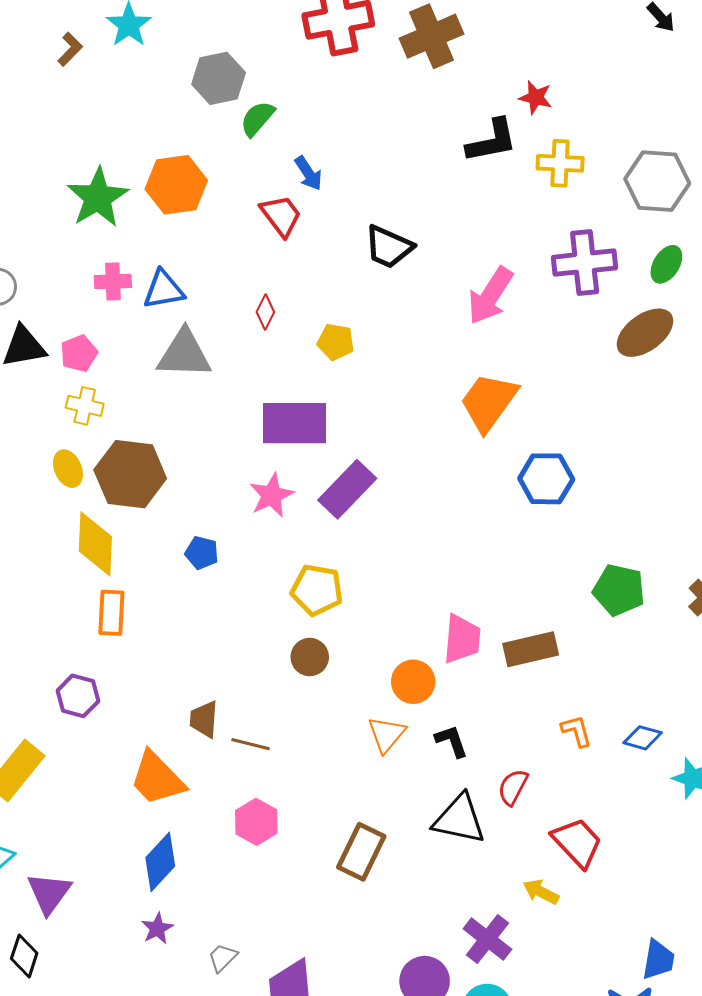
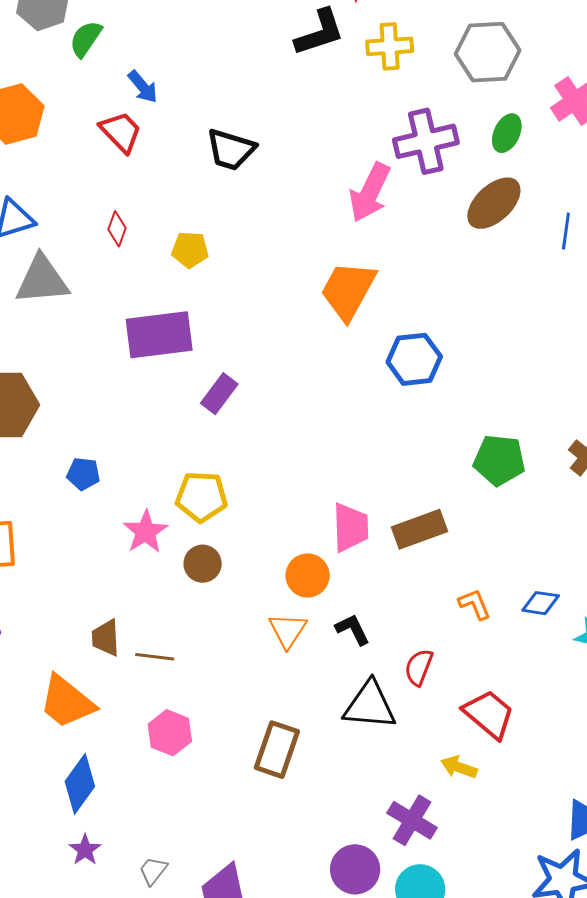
pink arrow: (490, 296) -> (370, 192), moved
purple rectangle: (347, 489) -> (219, 394), size x0.7
pink star: (272, 495) -> (145, 532), moved

